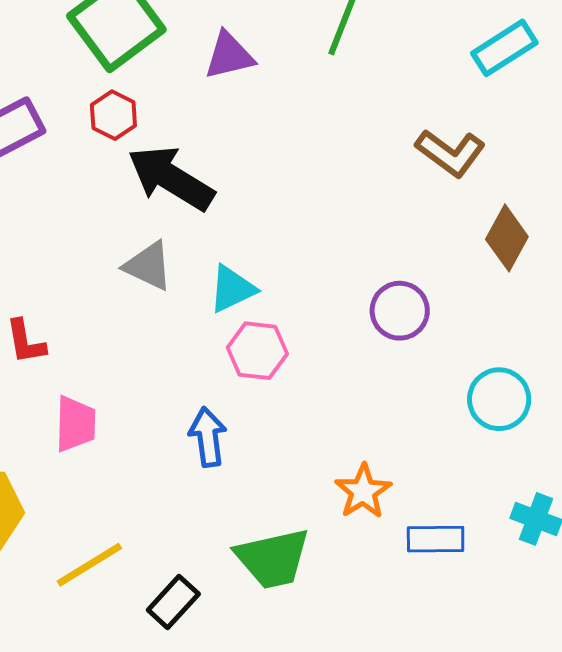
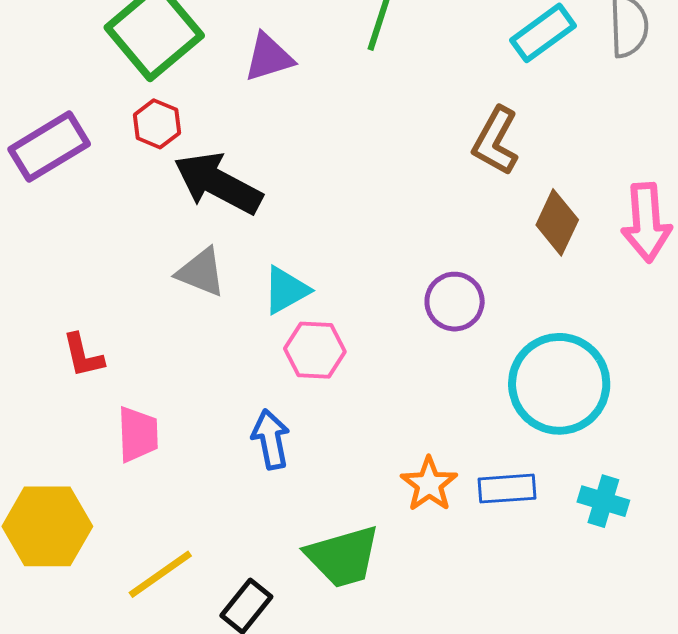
brown L-shape: (450, 153) -> (496, 141), turned 86
cyan circle: (499, 399) -> (559, 384), size x1.6
blue rectangle: (436, 539) -> (507, 489), moved

